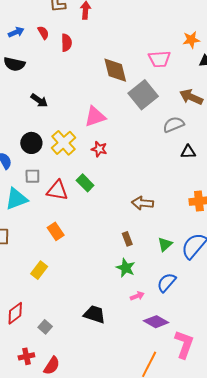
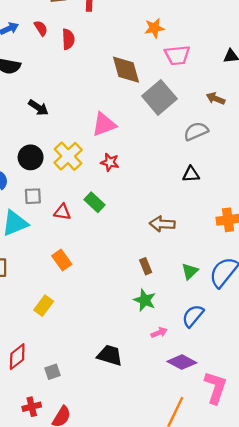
orange star: (191, 40) -> (154, 28), moved
brown arrow: (191, 97) -> (216, 99), size x0.7
black triangle: (188, 152) -> (191, 174), moved
red triangle: (57, 190) -> (62, 212), size x0.7
gray square: (45, 327) -> (53, 372), turned 32

